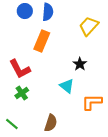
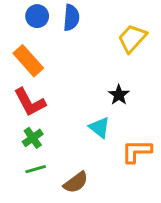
orange rectangle: (42, 41) -> (28, 61), moved, turned -65
brown semicircle: (51, 123) -> (76, 182), turned 36
green line: (12, 124) -> (36, 169), moved, turned -56

